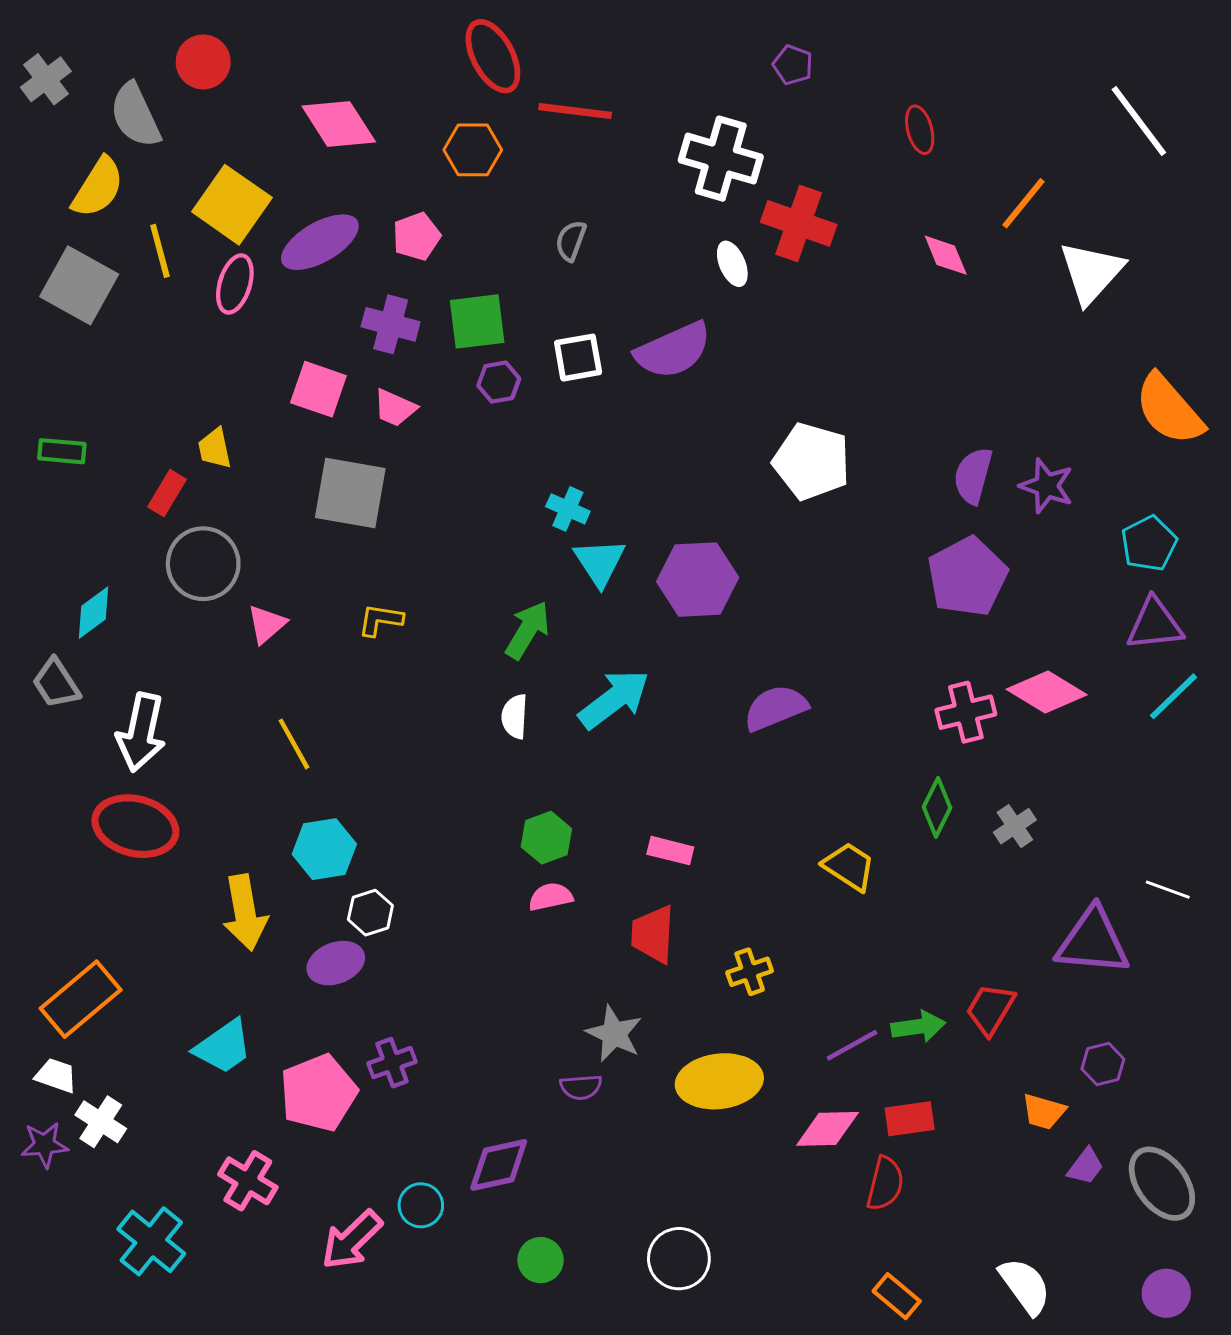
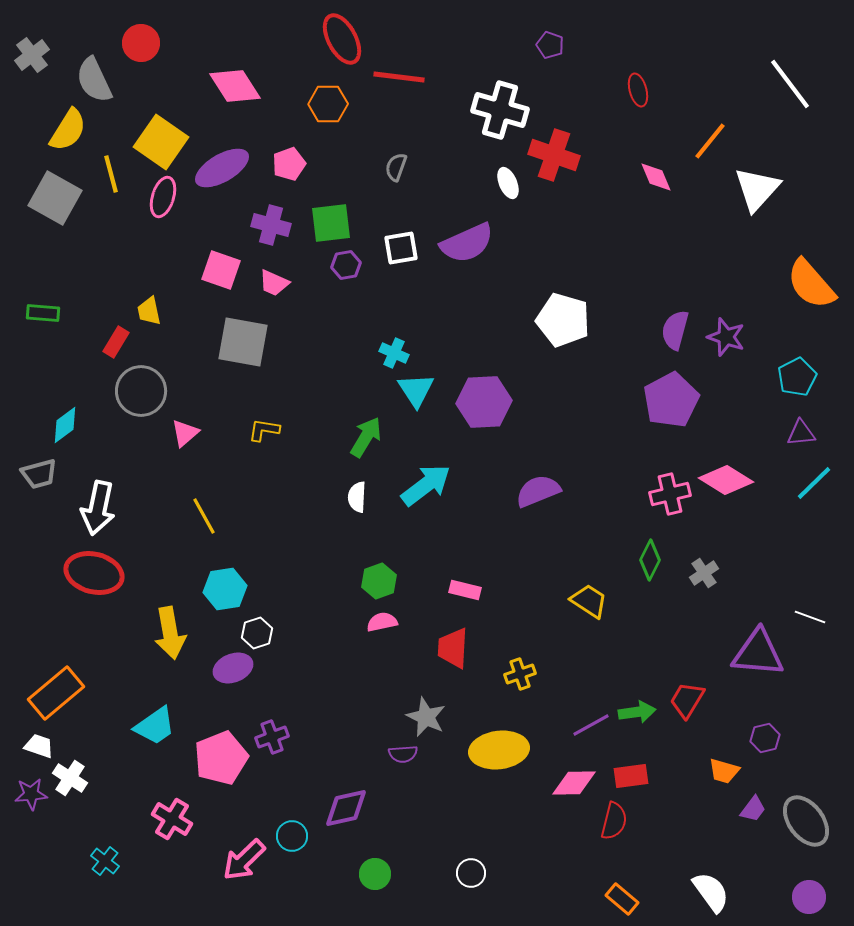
purple triangle: (1155, 624) -> (801, 433), size x0.7
gray trapezoid: (56, 683) -> (39, 474), turned -72
cyan cross: (151, 1241) -> (105, 861), size x0.6
white circle: (679, 1259) -> (471, 873), size x0.7

